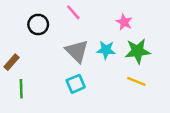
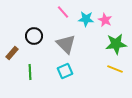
black circle: (38, 24) -> (34, 36), moved
cyan star: (106, 50) -> (86, 19), moved
green line: (21, 89) -> (30, 72), moved

